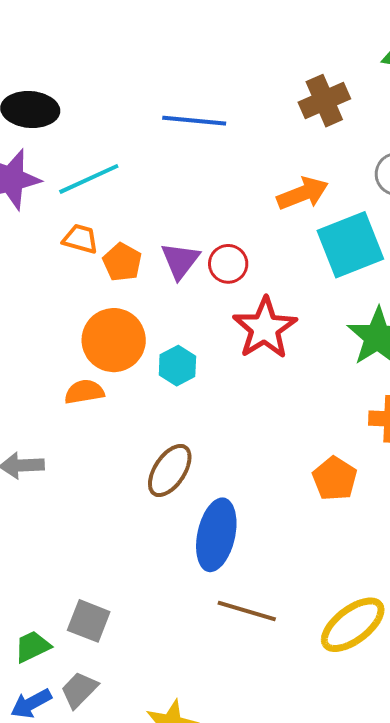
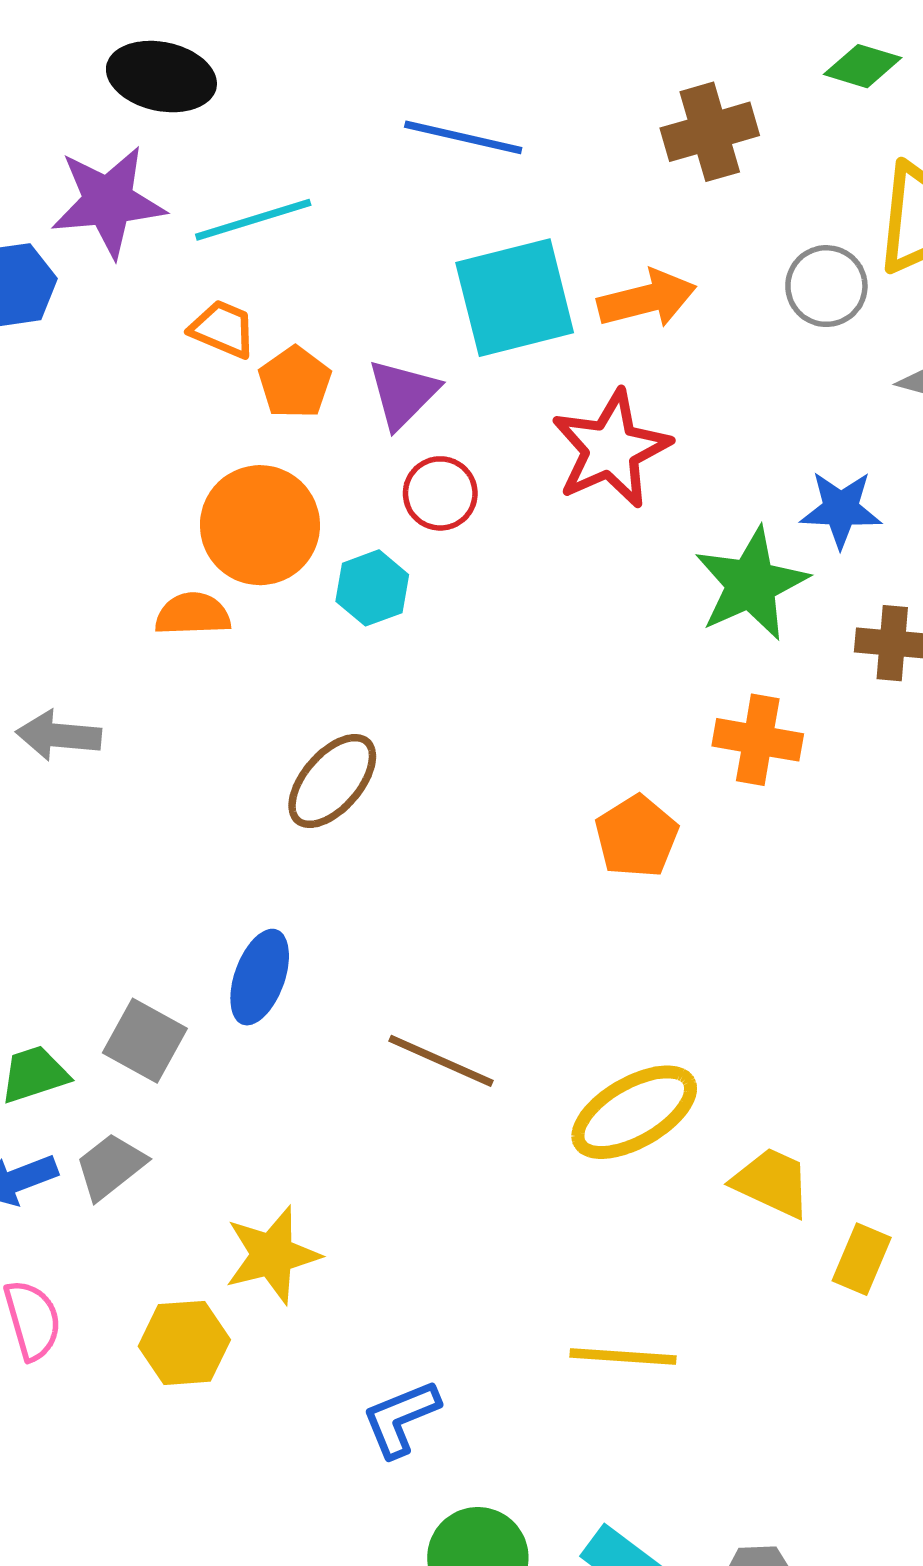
cyan square: (350, 245) -> (515, 298), moved
red circle: (228, 264) -> (440, 493), moved
red star: (265, 328) -> (611, 449), moved
blue ellipse: (216, 535) -> (260, 977), moved, size x0.7

